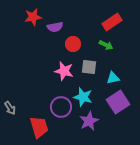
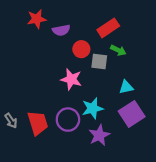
red rectangle: (112, 22) -> (108, 28), moved
gray square: (89, 67) -> (99, 61), moved
cyan star: (83, 97) -> (93, 108), turned -30
red trapezoid: (39, 127) -> (38, 123), moved

